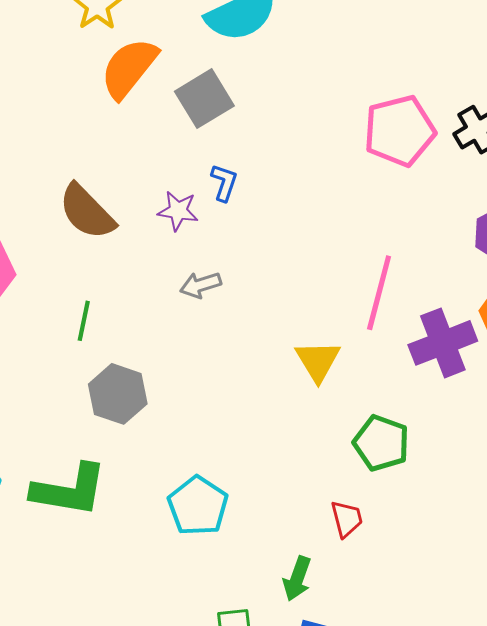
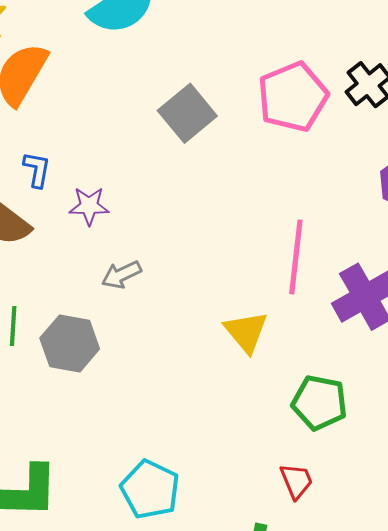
gray square: (204, 99) -> (187, 113), moved
blue L-shape: (224, 183) -> (37, 170), moved
gray hexagon: (118, 394) -> (70, 343), moved

